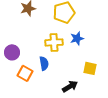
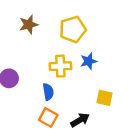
orange square: (25, 73) -> (48, 117), moved

